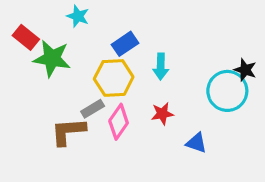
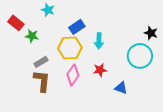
green star: (52, 58) -> (32, 36), size x0.6
black star: (245, 70) -> (151, 33), moved
gray rectangle: (93, 109) -> (41, 62), moved
brown L-shape: (68, 132) -> (42, 81), turned 100

